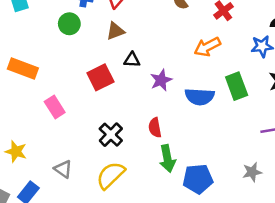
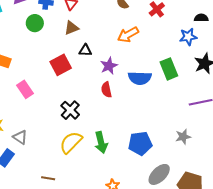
orange arrow: (207, 47) -> (128, 35), moved
red semicircle: (155, 128) -> (106, 90), moved
green arrow: (167, 158) -> (101, 142), moved
gray triangle: (63, 169) -> (20, 137), moved

